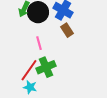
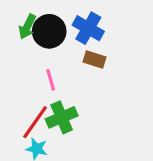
brown rectangle: (67, 30) -> (95, 59), turned -40

